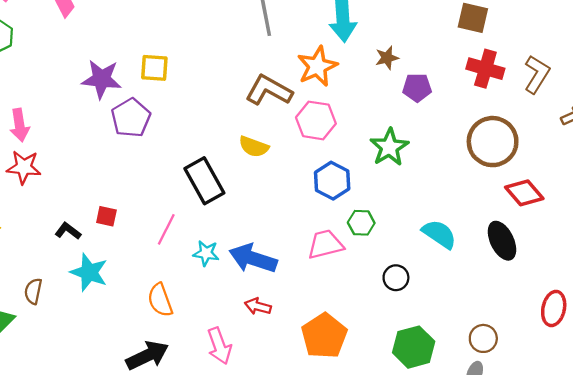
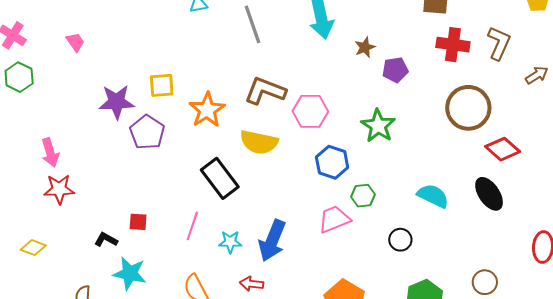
orange star: (317, 66) -> (207, 110), moved
yellow semicircle: (254, 147) -> (259, 142), size x1.4
blue arrow: (253, 258) -> (272, 241), turned -78
red arrow: (258, 306) -> (252, 284), moved

